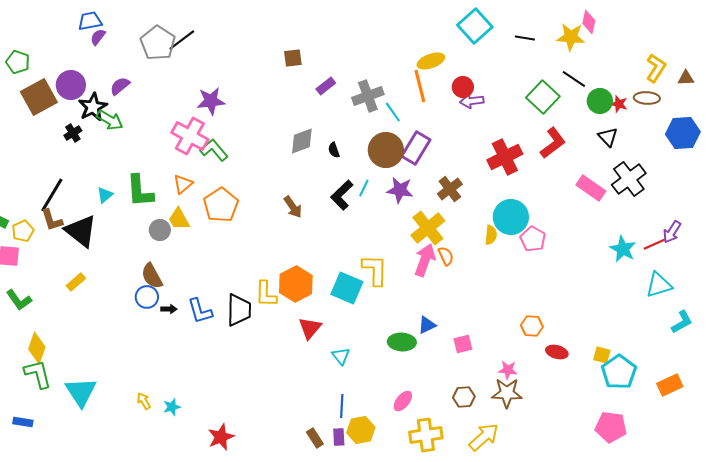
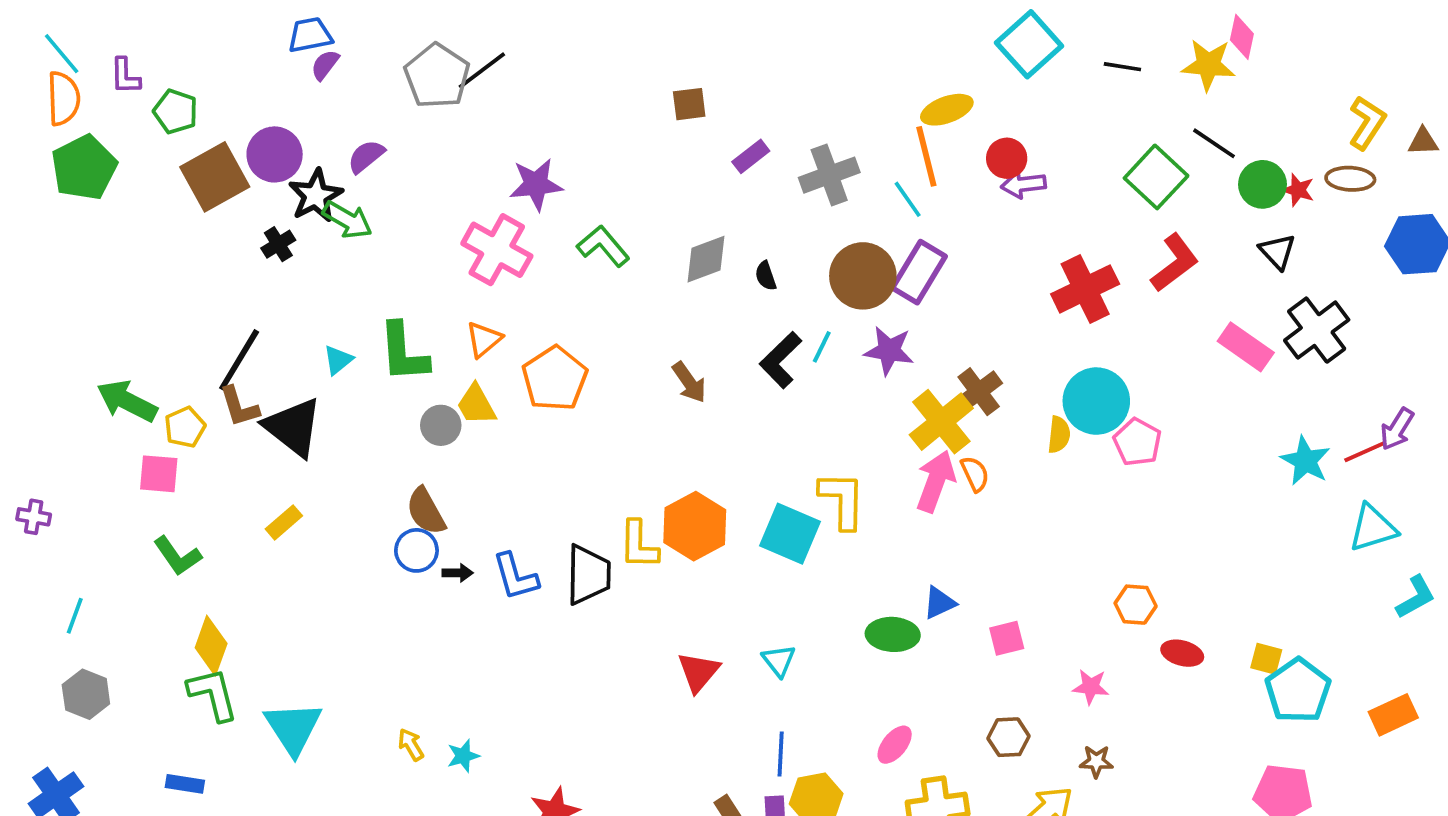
cyan line: (393, 112) -> (908, 199), moved
green L-shape: (214, 150) -> (603, 246), moved
brown cross: (450, 189) -> (979, 392), moved
red triangle: (310, 328) -> (698, 672), moved
brown star: (507, 393) -> (1096, 761), moved, size x0.6

